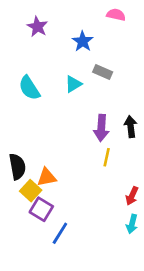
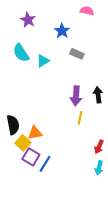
cyan triangle: (73, 84) -> (43, 61), moved
cyan semicircle: (29, 88) -> (21, 53), moved
blue line: (60, 233) -> (45, 164), moved

